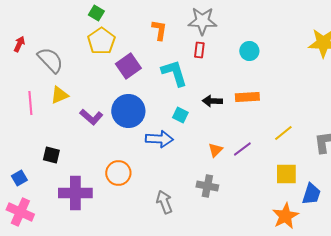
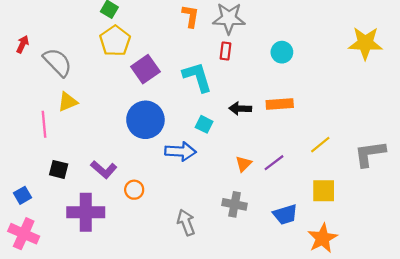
orange L-shape: (159, 30) -> (191, 16), moved
pink line: (30, 103) -> (44, 124), moved
purple L-shape: (91, 117) -> (104, 169), moved
orange circle: (118, 173) -> (134, 190), size x0.7
blue trapezoid: (311, 194) -> (285, 215), moved, turned 55

